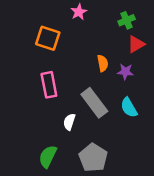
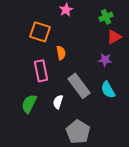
orange semicircle: (103, 63) -> (61, 53), moved
green semicircle: (48, 156) -> (29, 104), moved

